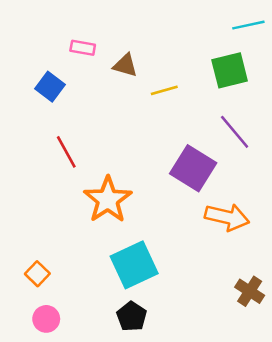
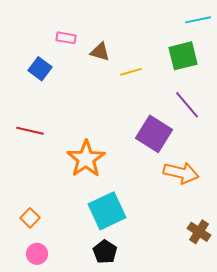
red line: (66, 152) -> (30, 131), moved, turned -48

